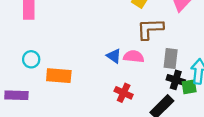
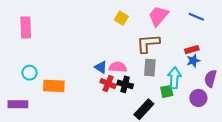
brown L-shape: (150, 29) -> (148, 43), moved
black cross: (176, 80) -> (125, 84), moved
red cross: (124, 93) -> (108, 84), moved

